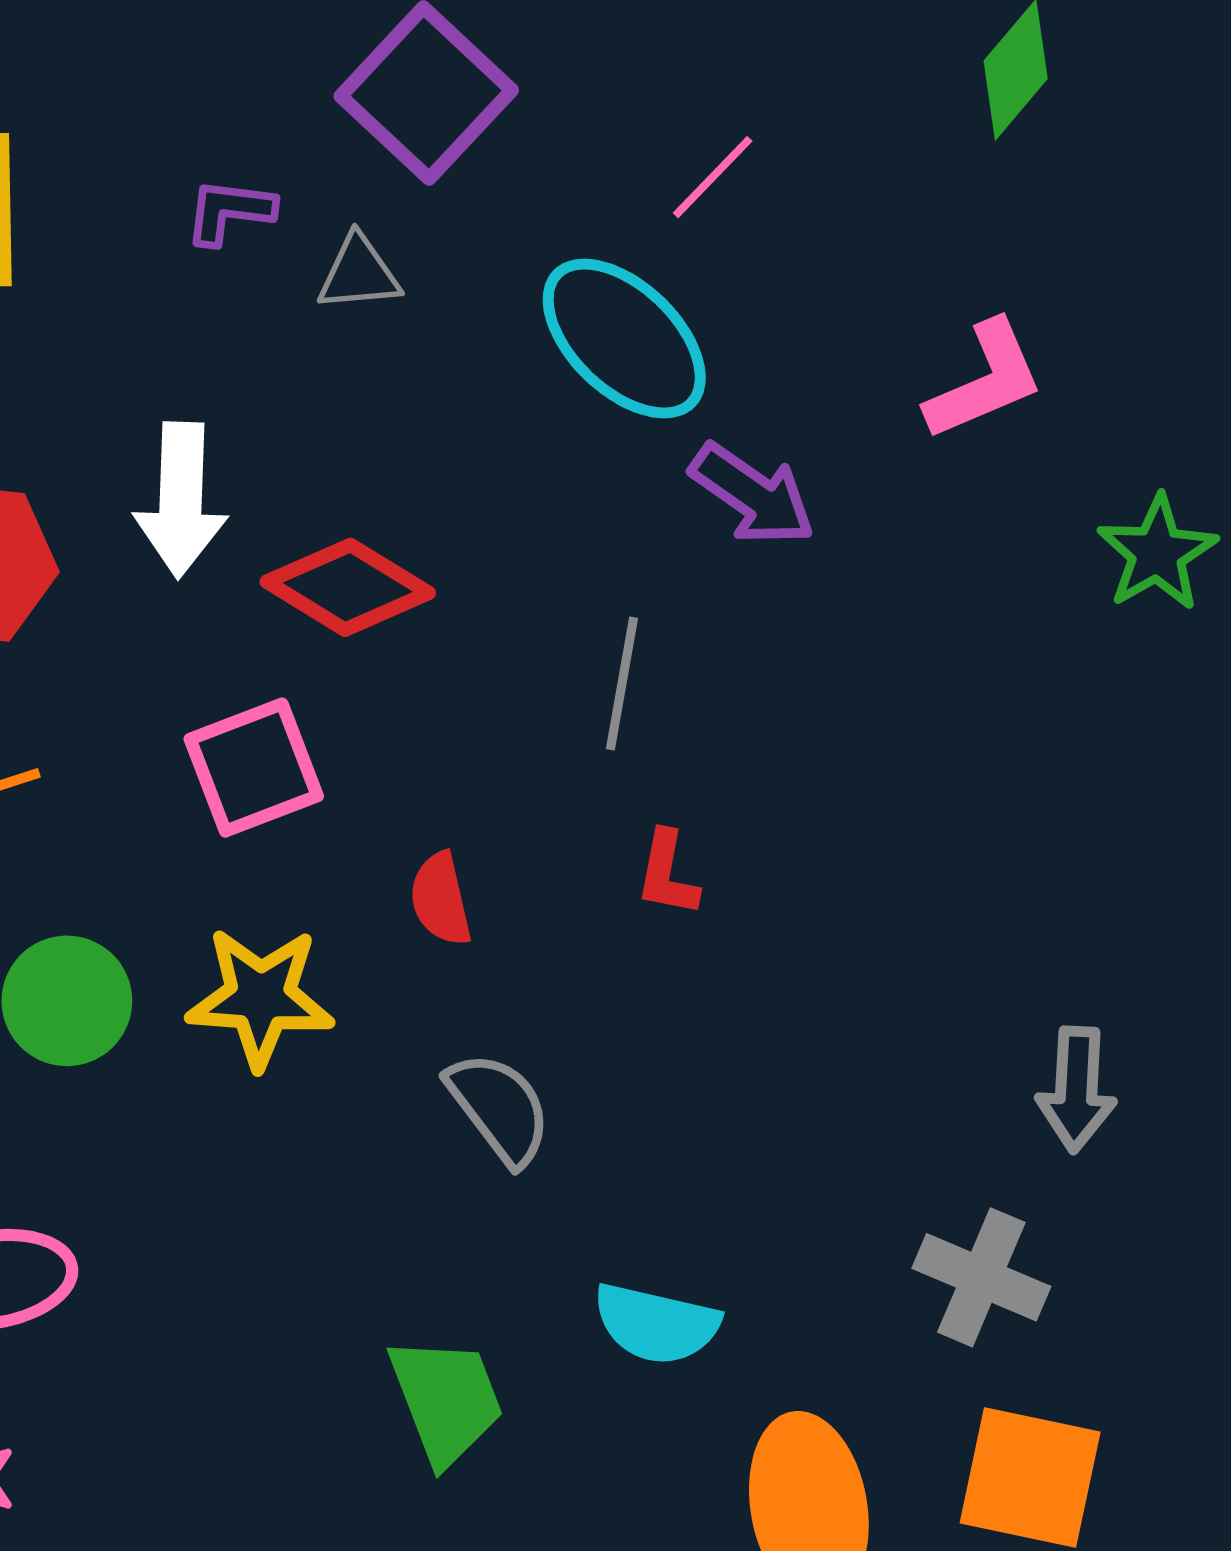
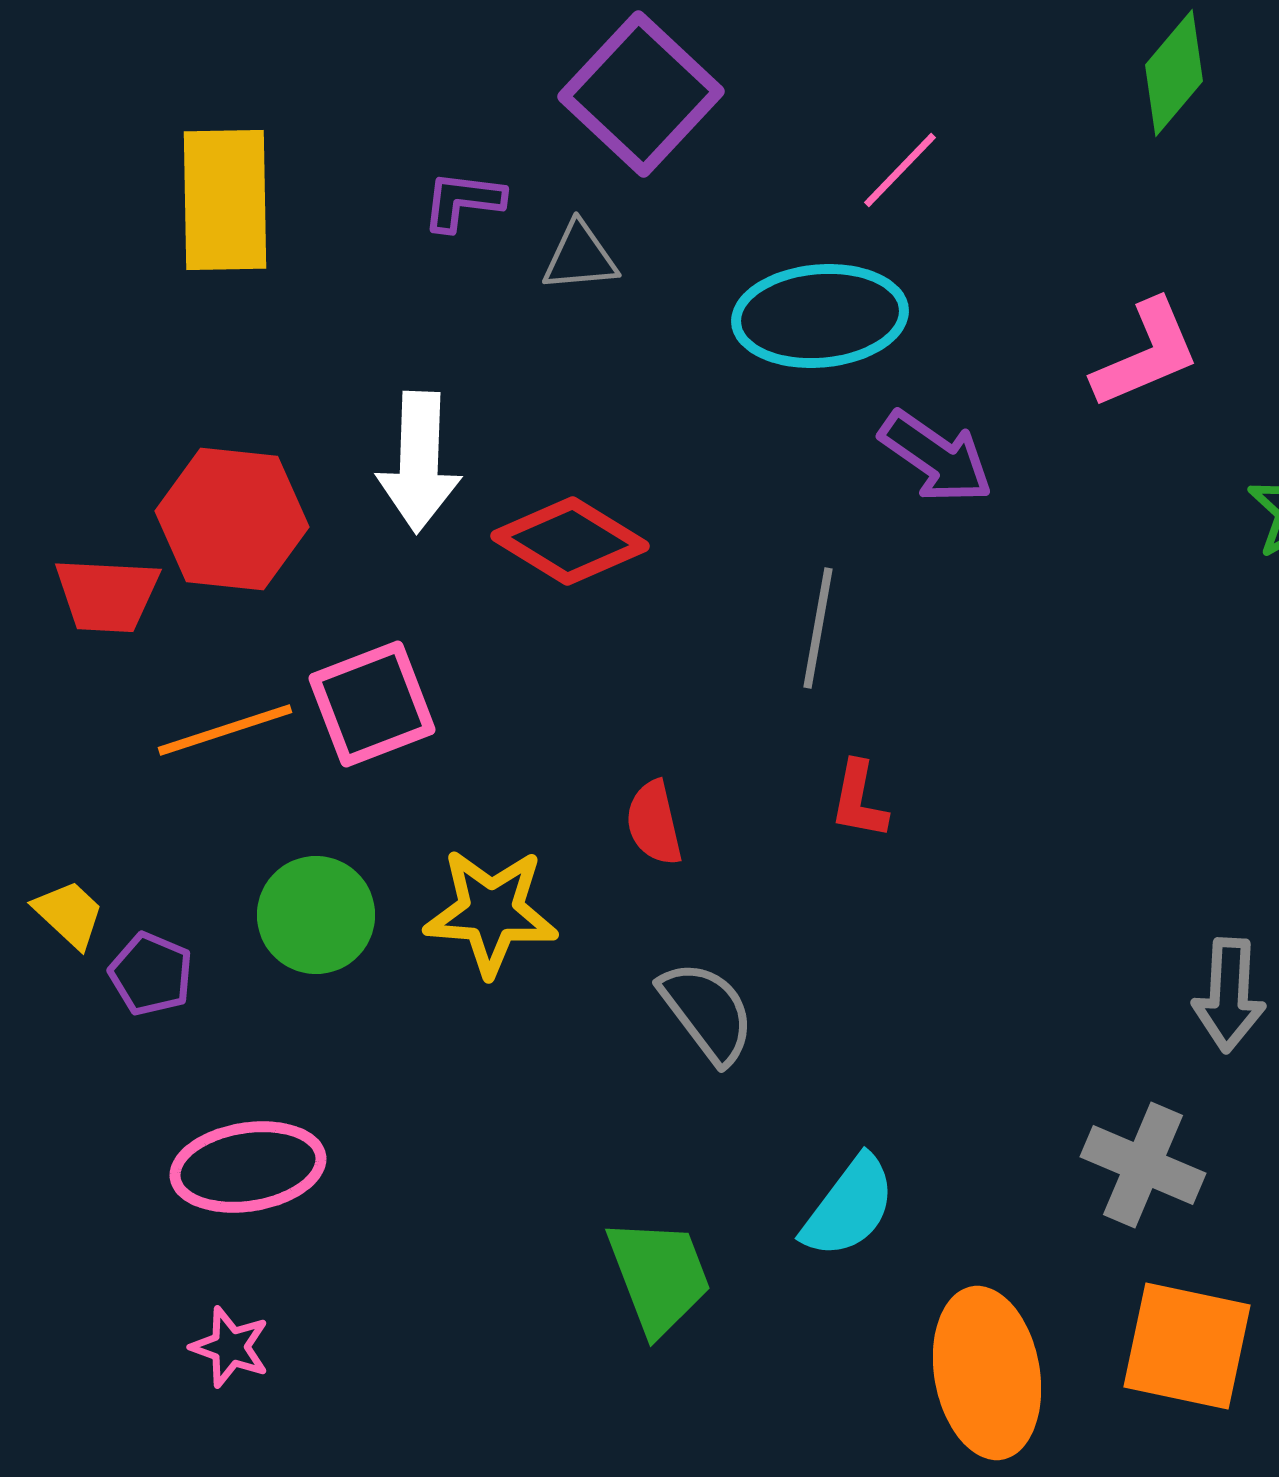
cyan ellipse: (624, 339) -> (820, 316), turned -49
pink square: (254, 768) -> (372, 704), moved
cyan semicircle: (656, 1324) -> (849, 1207), turned -66

